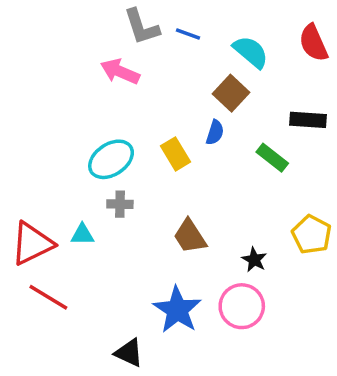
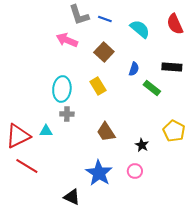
brown square: (231, 93) -> (104, 52), moved
blue semicircle: (215, 132) -> (134, 69), moved
cyan ellipse: (111, 159) -> (62, 89), turned -50
pink circle: (242, 306) -> (135, 171), size x0.6

